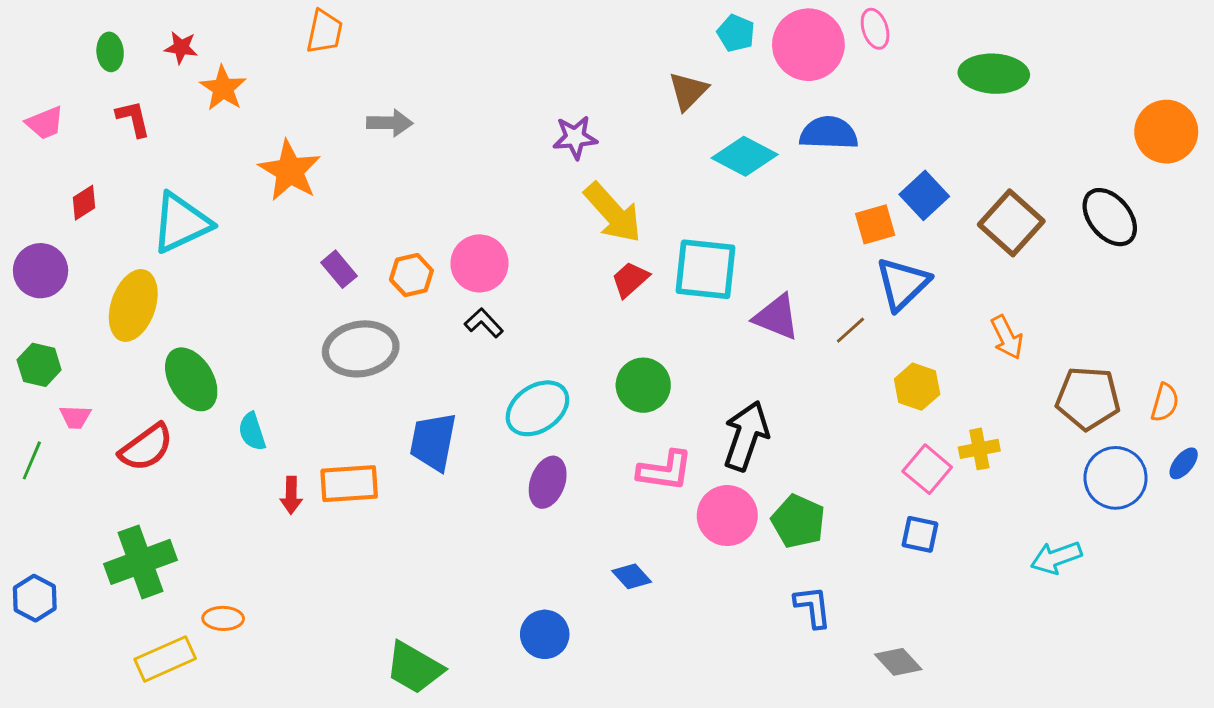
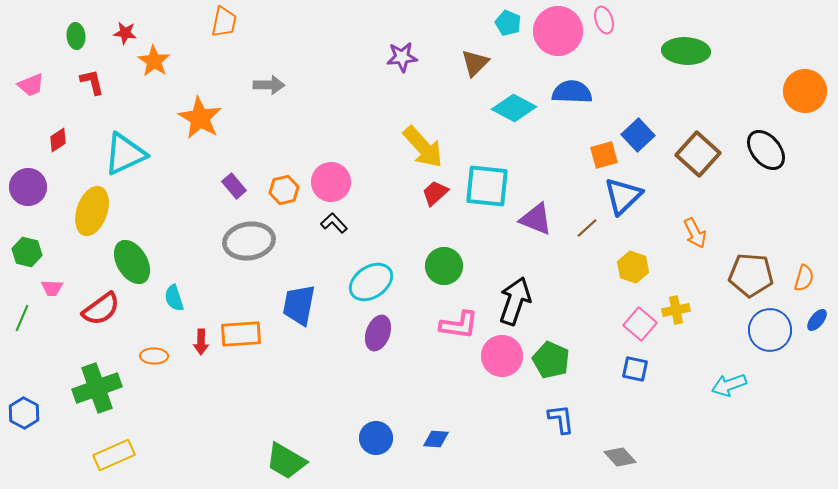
purple star: (575, 137) -> (402, 57), moved
blue diamond: (632, 576) -> (436, 439), moved, turned -44
orange ellipse: (223, 618) -> (154, 356), moved

